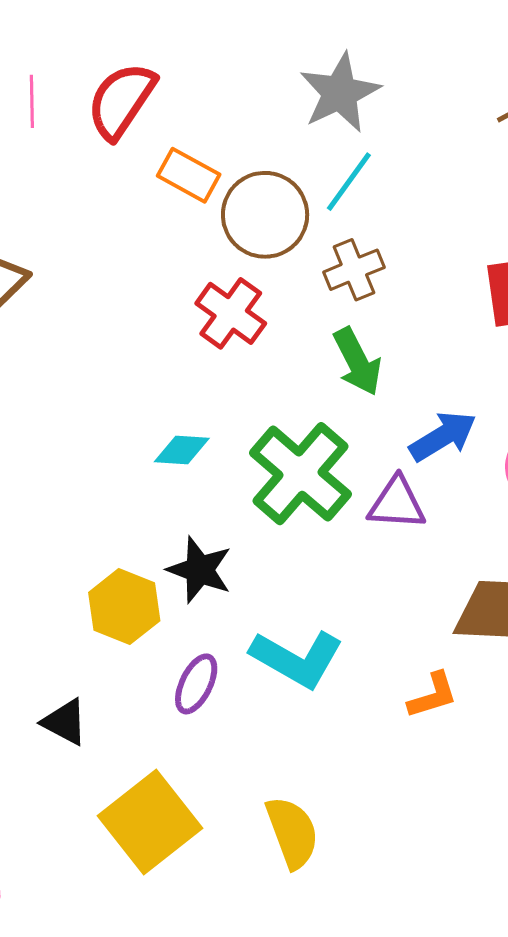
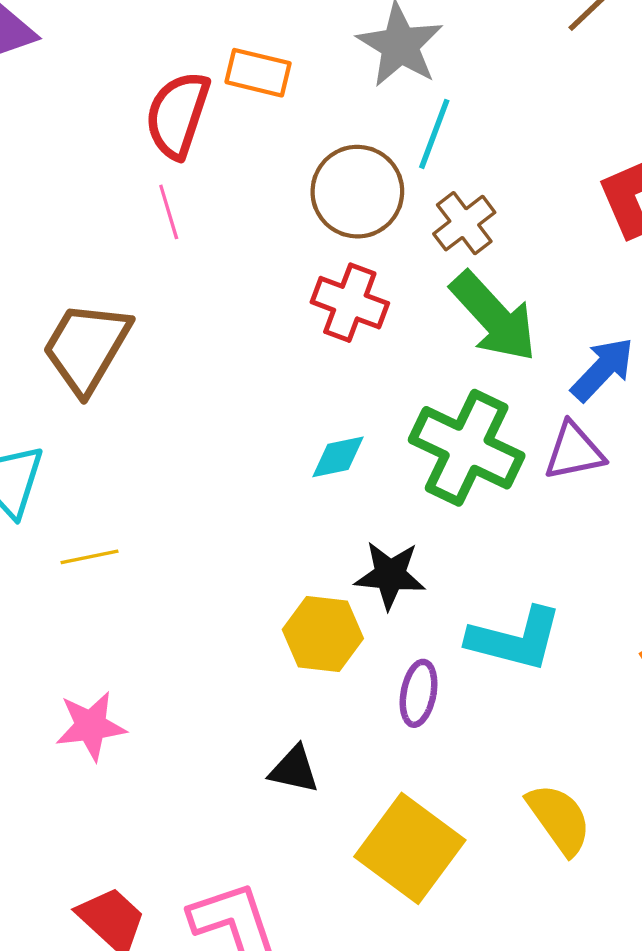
pink line: (32, 101) -> (169, 212), moved
orange rectangle: (189, 175) -> (258, 73), moved
green arrow: (357, 362) -> (494, 317), size x1.4

